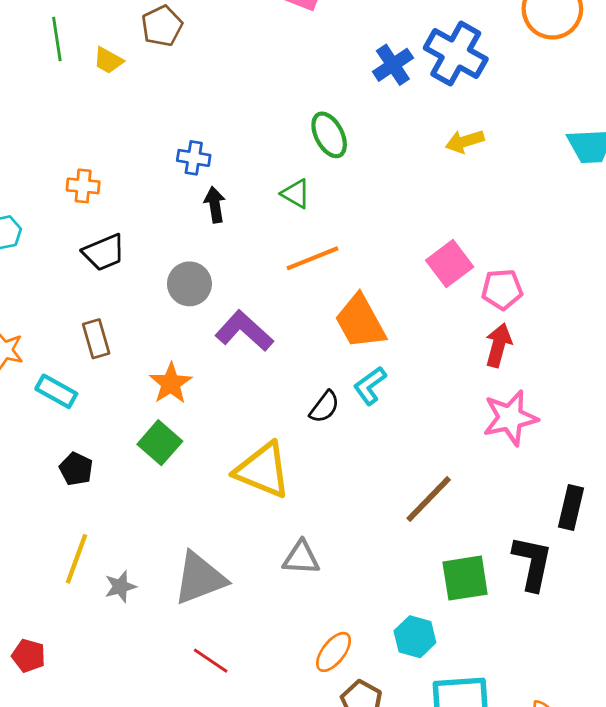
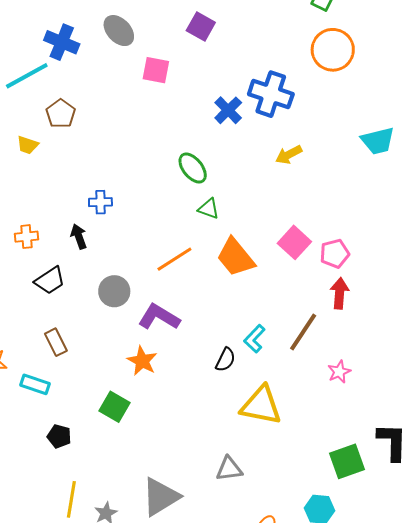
green triangle: (296, 194) -> (209, 209), moved
black arrow: (215, 205) -> (79, 236), moved
orange line: (312, 258) -> (174, 259), moved
orange trapezoid: (360, 322) -> (236, 257), moved
orange star: (171, 383) -> (142, 361), moved
pink star: (510, 418) -> (339, 372), moved, size x0.6
yellow triangle: (263, 470) -> (261, 405), moved
brown line: (429, 499) -> (303, 332), moved

